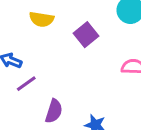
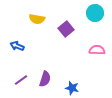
purple line: (26, 84) -> (21, 80), moved

